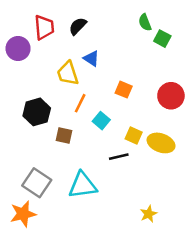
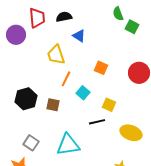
black semicircle: (78, 26) -> (64, 17), turned 35
blue triangle: (91, 58) -> (79, 36), moved
black hexagon: (37, 112) -> (26, 99), moved
yellow ellipse: (161, 143) -> (131, 133), moved
gray square: (37, 183) -> (31, 143), size x0.7

